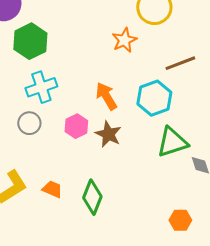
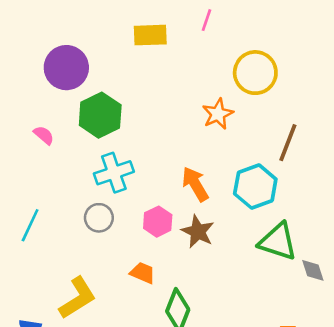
brown line: (180, 63) -> (288, 143), turned -48
green triangle: (172, 142) -> (278, 242), turned 36
orange trapezoid: (52, 189) -> (143, 273), moved

